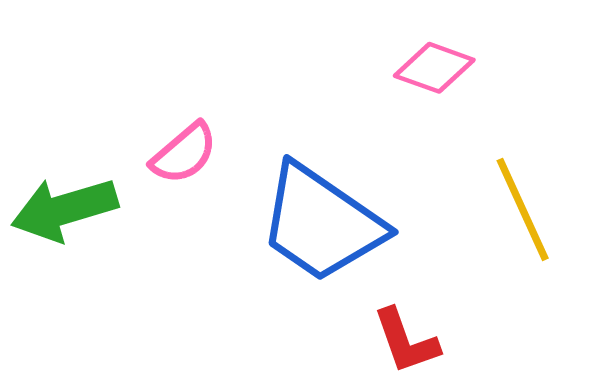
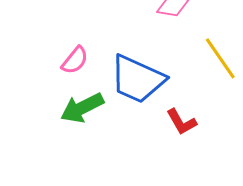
green arrow: (64, 209) -> (82, 108), moved

